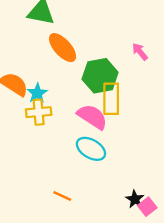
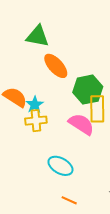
cyan ellipse: (91, 149) -> (60, 166), moved
orange line: (62, 196) -> (69, 200), moved

